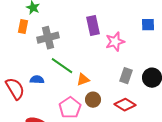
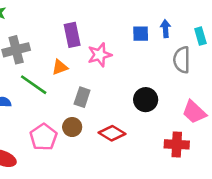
gray rectangle: (126, 76) -> (82, 97), moved
orange triangle: (83, 80) -> (60, 67), moved

